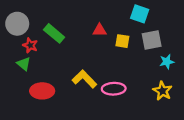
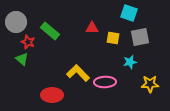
cyan star: (167, 62) -> (130, 62), moved
red ellipse: (42, 91) -> (52, 95), moved
yellow star: (162, 91) -> (150, 84), turned -30

